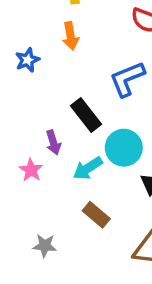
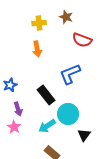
blue star: (28, 60) -> (10, 85), moved
purple arrow: (53, 142) -> (18, 109), moved

